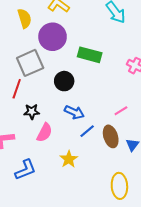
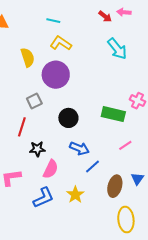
green rectangle: (90, 55) -> (113, 114), moved
gray square: (30, 63) -> (34, 101), size x0.6
brown ellipse: (111, 136) -> (115, 186), moved, turned 35
blue L-shape: (25, 170) -> (43, 198), moved

